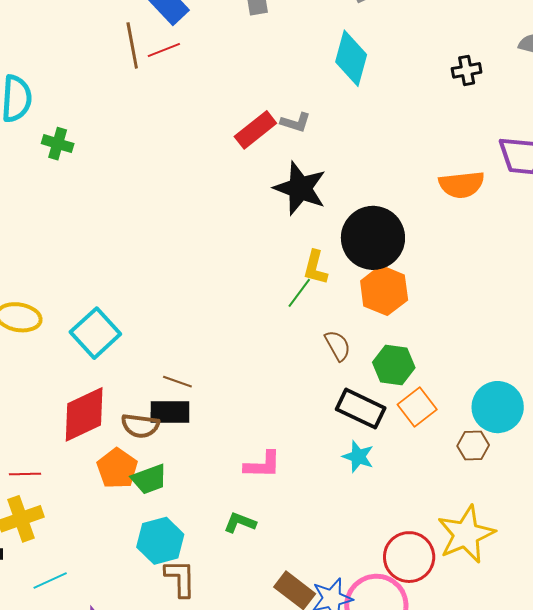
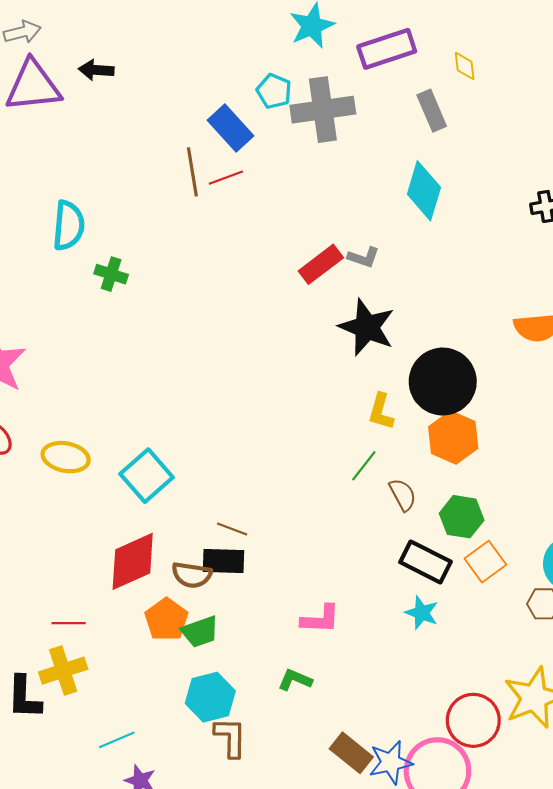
green line: (299, 293) -> (364, 466), moved
cyan line: (50, 581) -> (117, 740), moved

